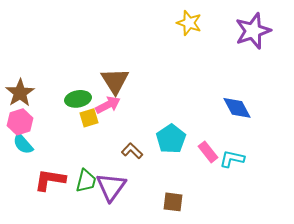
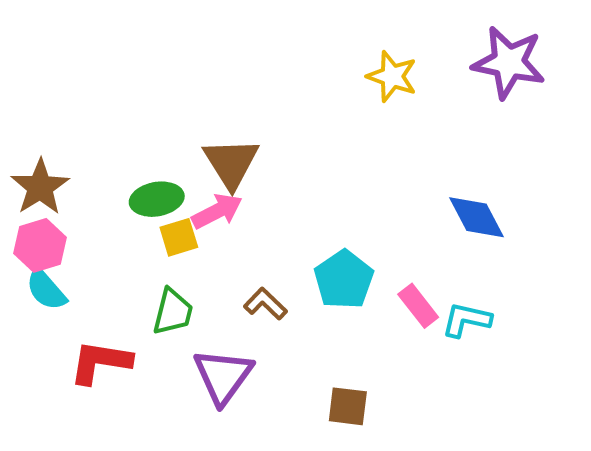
yellow star: (189, 23) -> (392, 76), moved
purple star: (253, 31) -> (509, 62), turned 30
green trapezoid: (86, 181) -> (173, 312), moved

